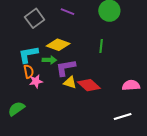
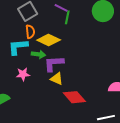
green line: (101, 46) -> (67, 17), moved
orange semicircle: (29, 71) -> (30, 32), moved
red diamond: (89, 85) -> (74, 97), moved

